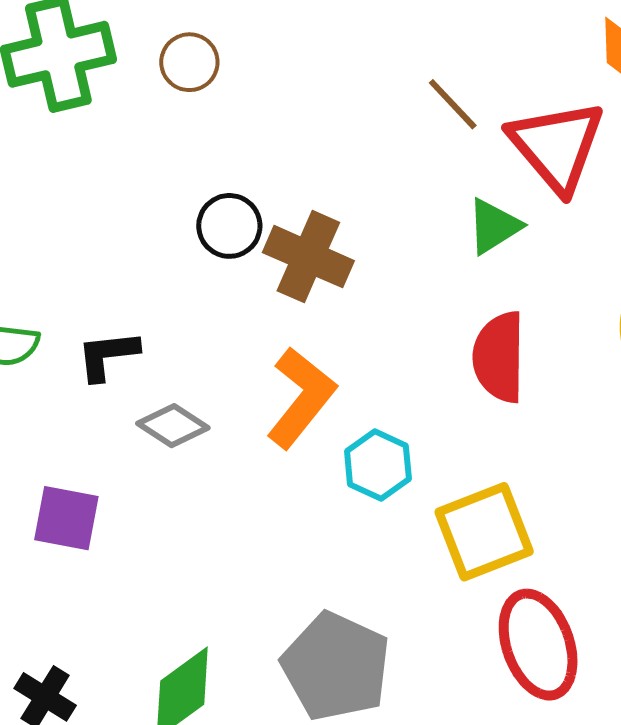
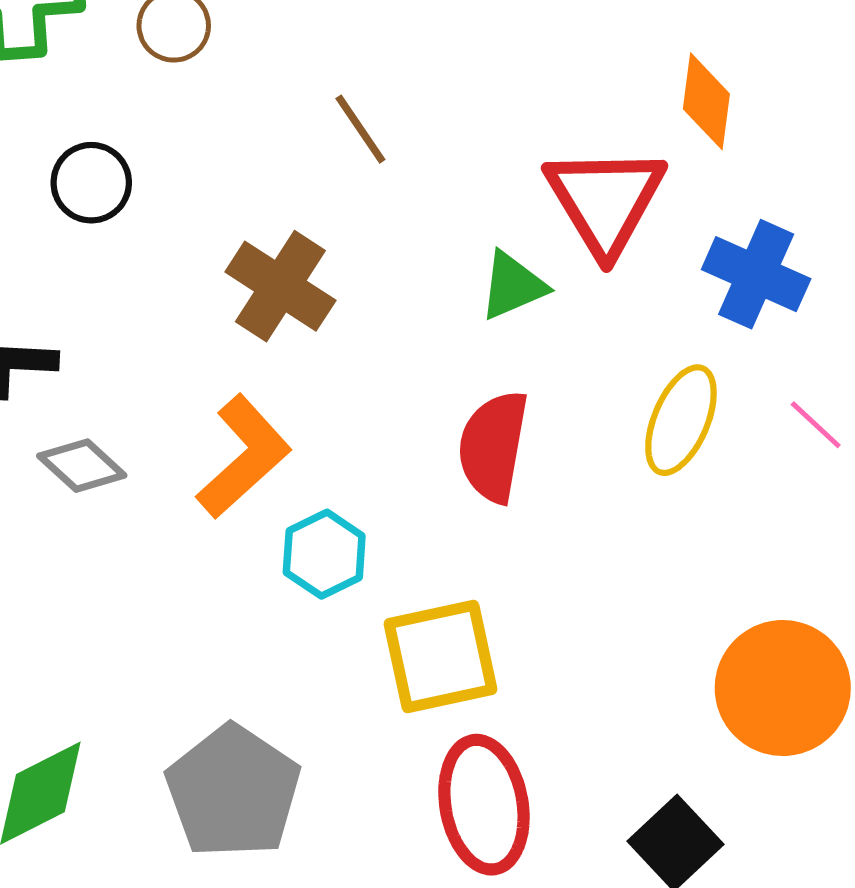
brown line: (453, 104) -> (360, 129), moved
black circle: (229, 226) -> (91, 183), moved

